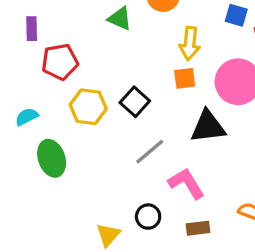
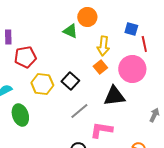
green triangle: (120, 19) -> (70, 31), moved
orange square: (185, 78) -> (100, 67), turned -32
pink L-shape: (186, 183) -> (101, 130), turned -50

